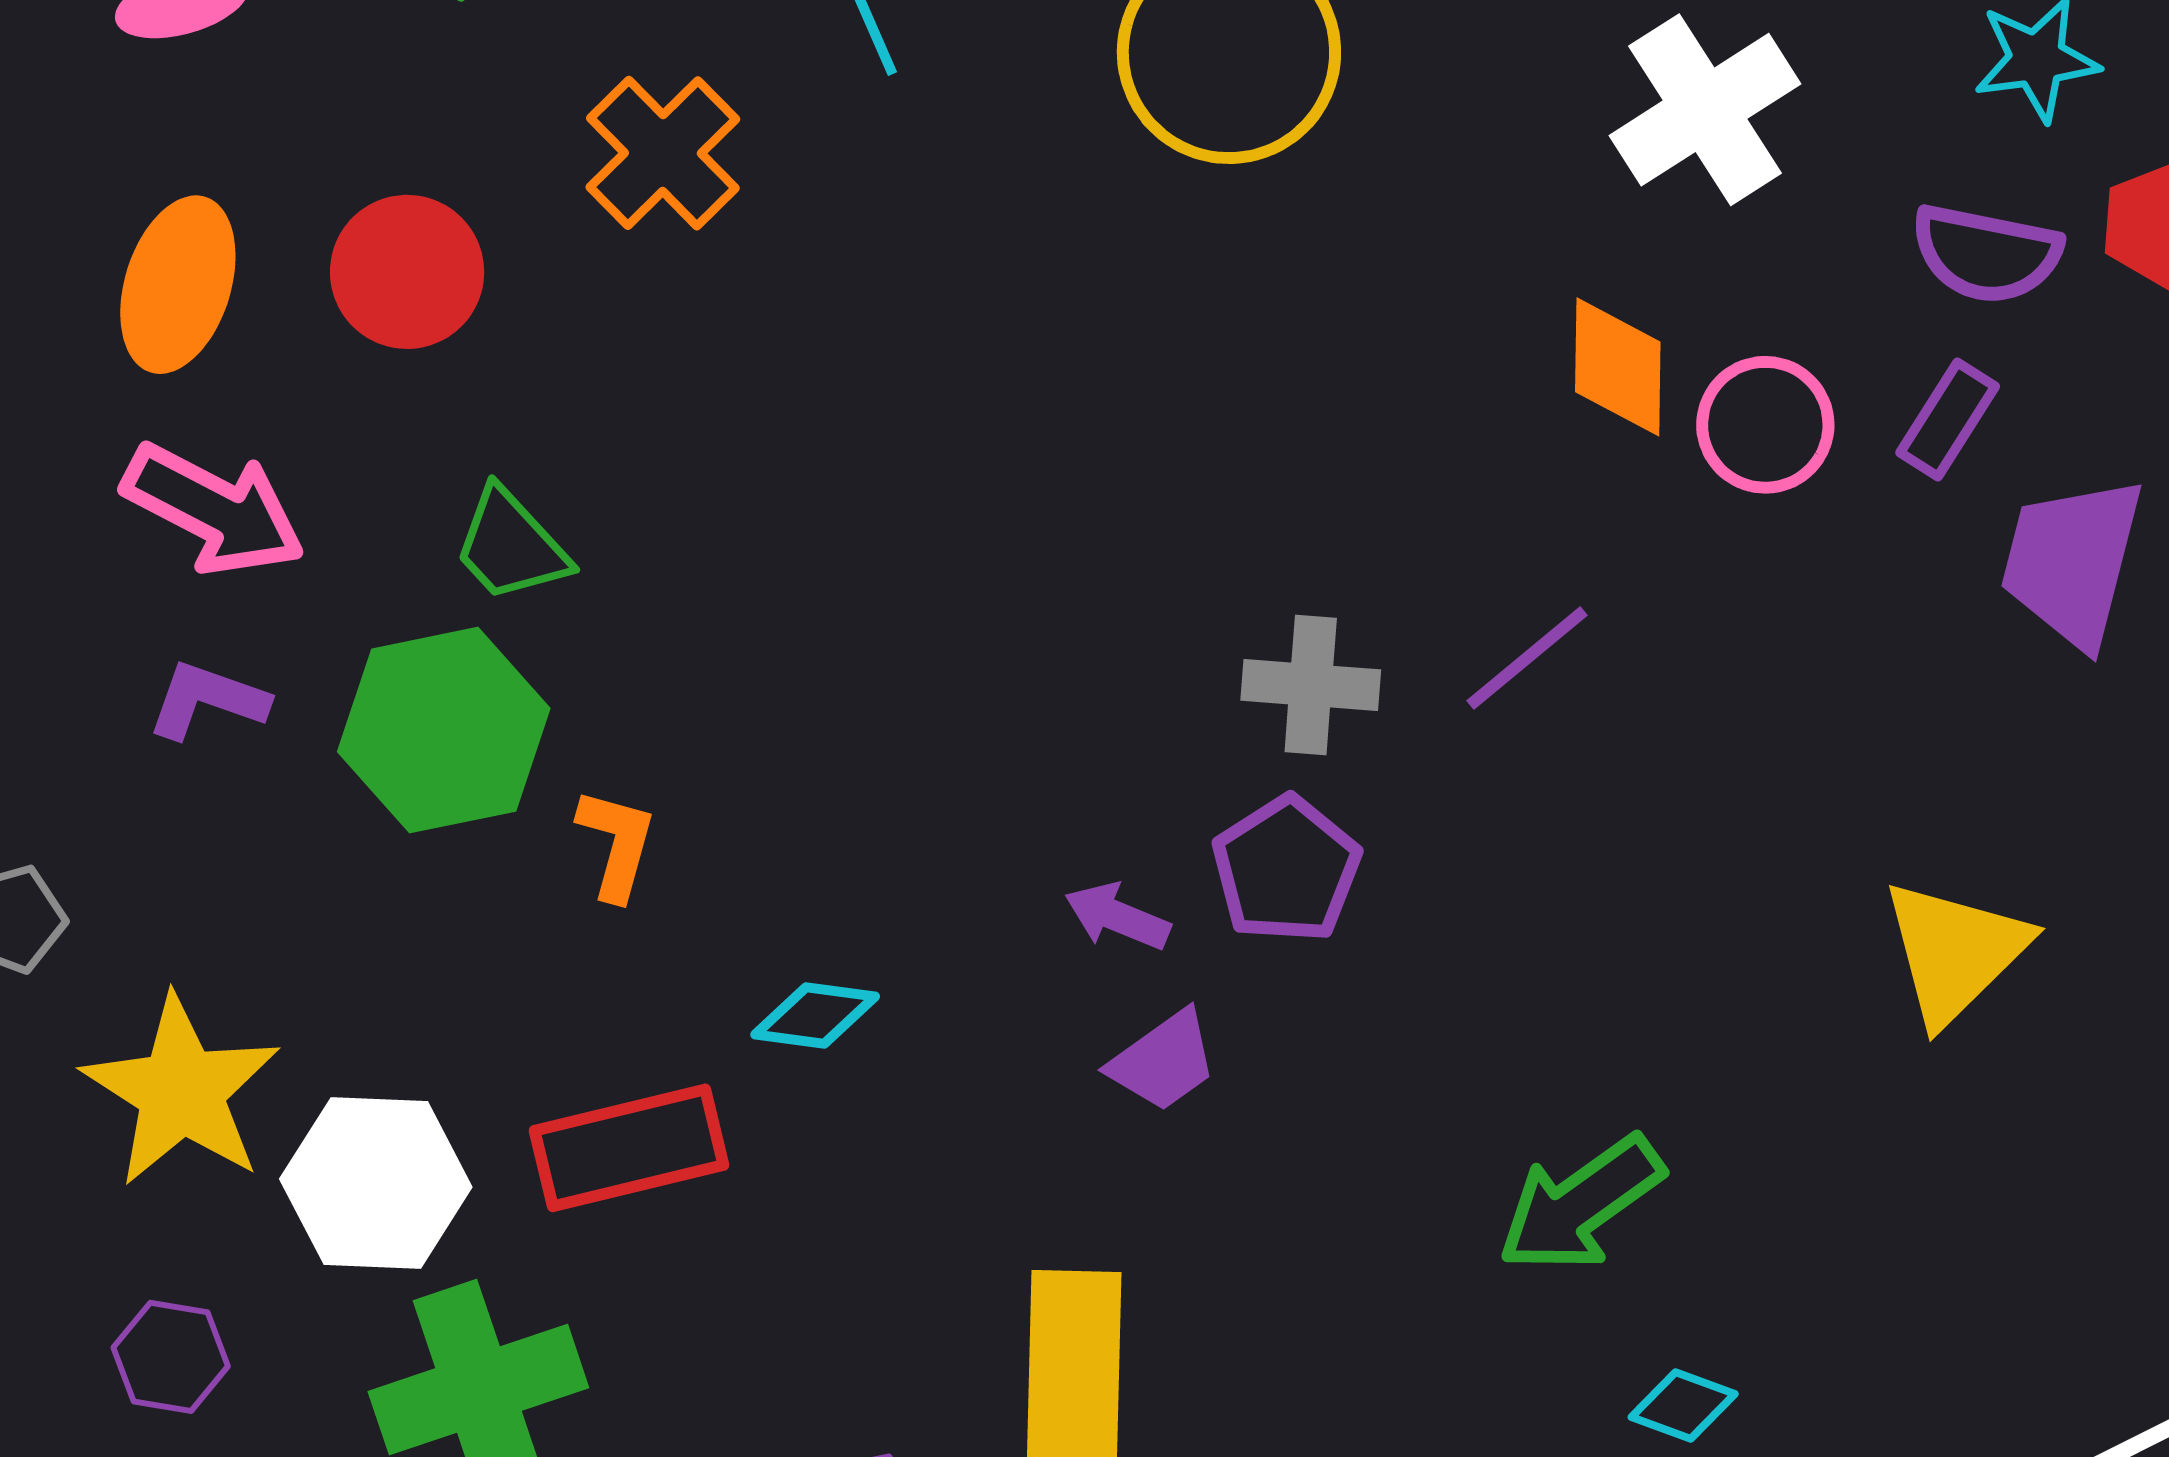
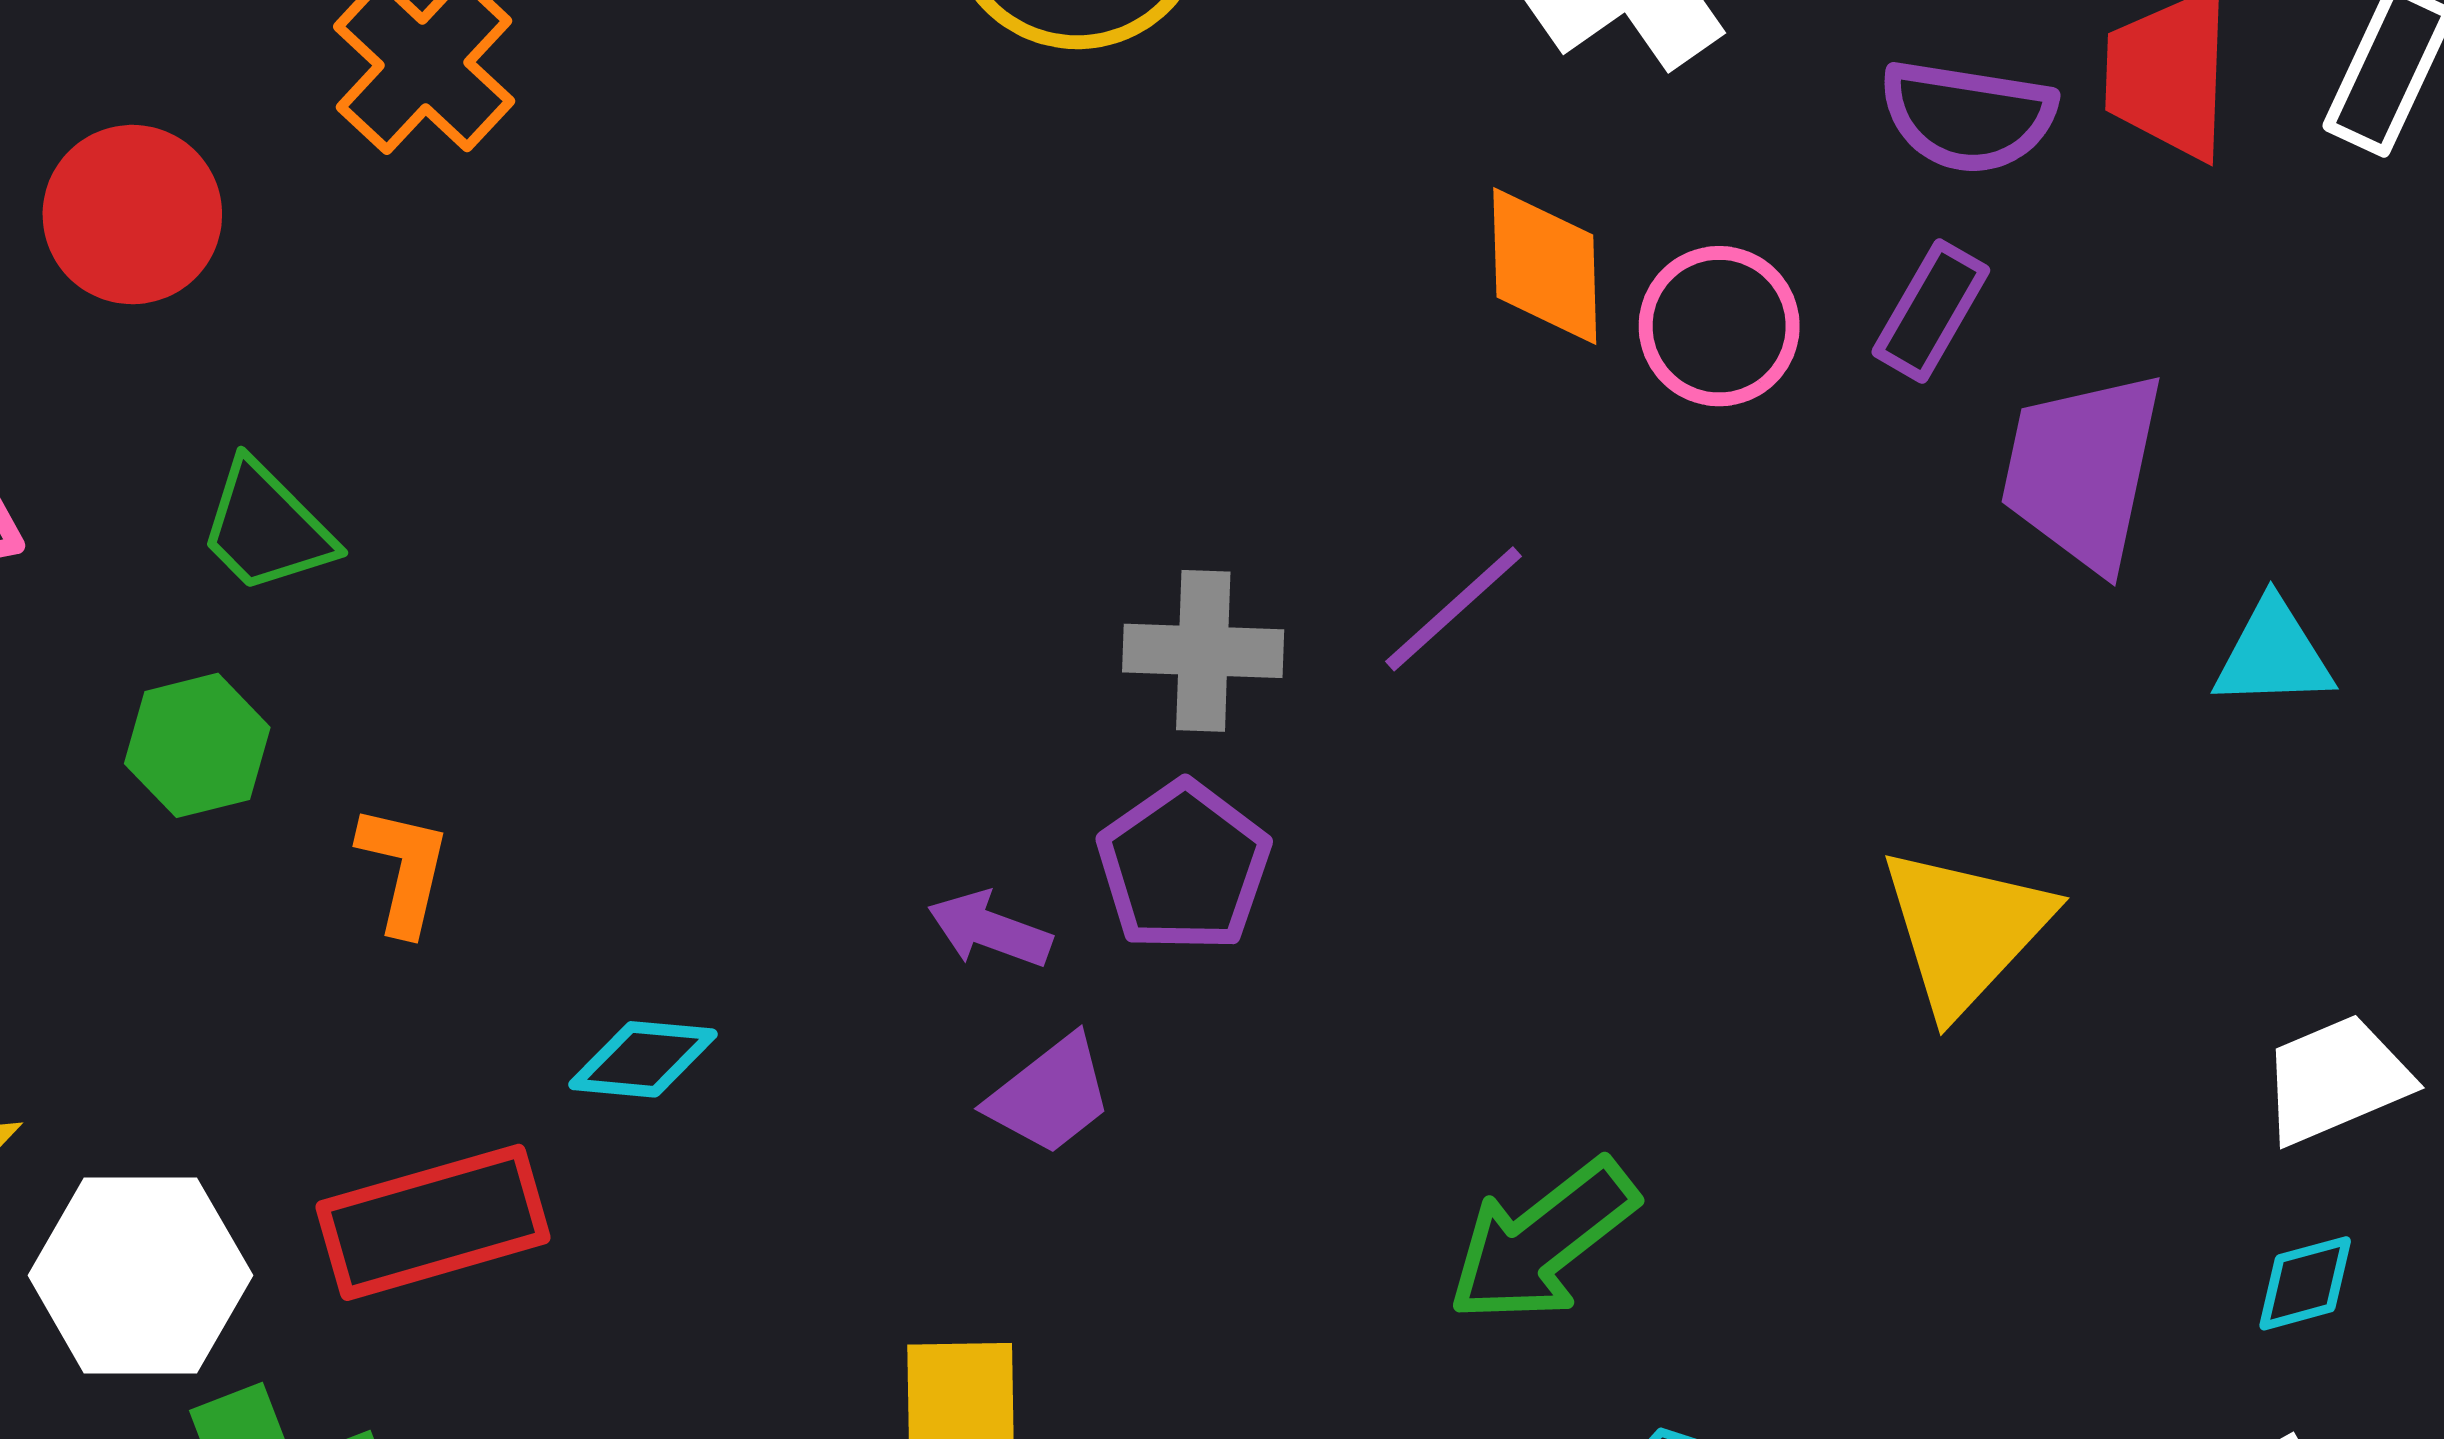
green hexagon: (444, 730) -> (197, 745), size x0.6

